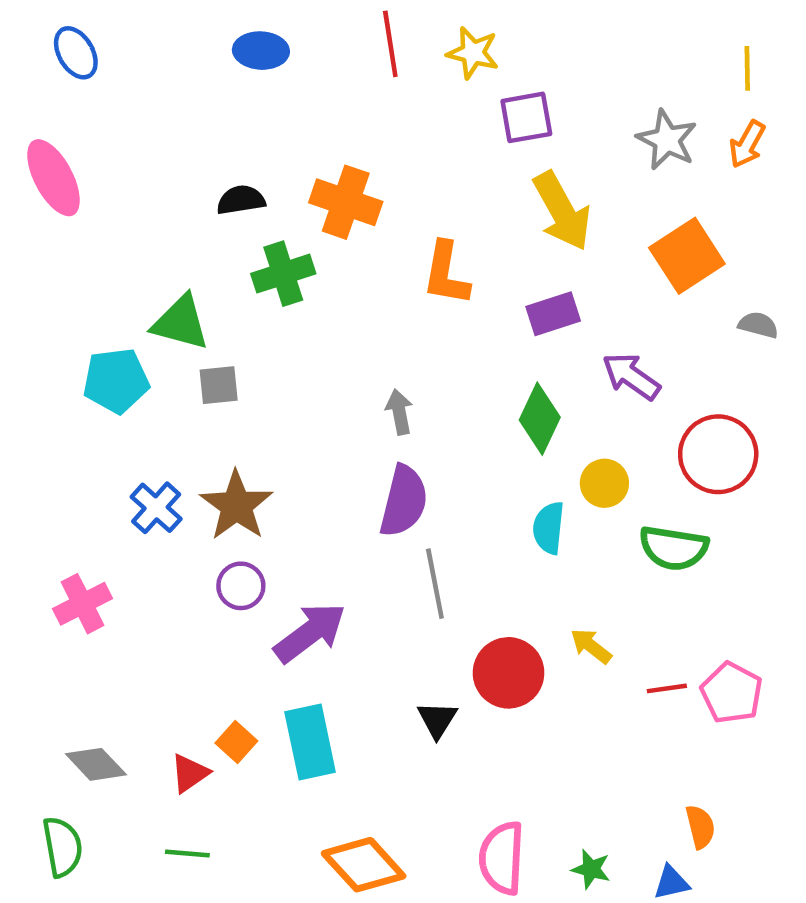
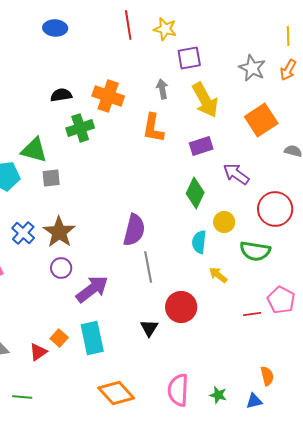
blue ellipse: (261, 51) -> (55, 28), moved
gray arrow: (399, 412) -> (162, 89), moved
yellow arrow: (591, 646) -> (218, 275), moved
pink pentagon: (732, 693) -> (281, 300), moved
green line: (187, 854) -> (22, 397), moved

